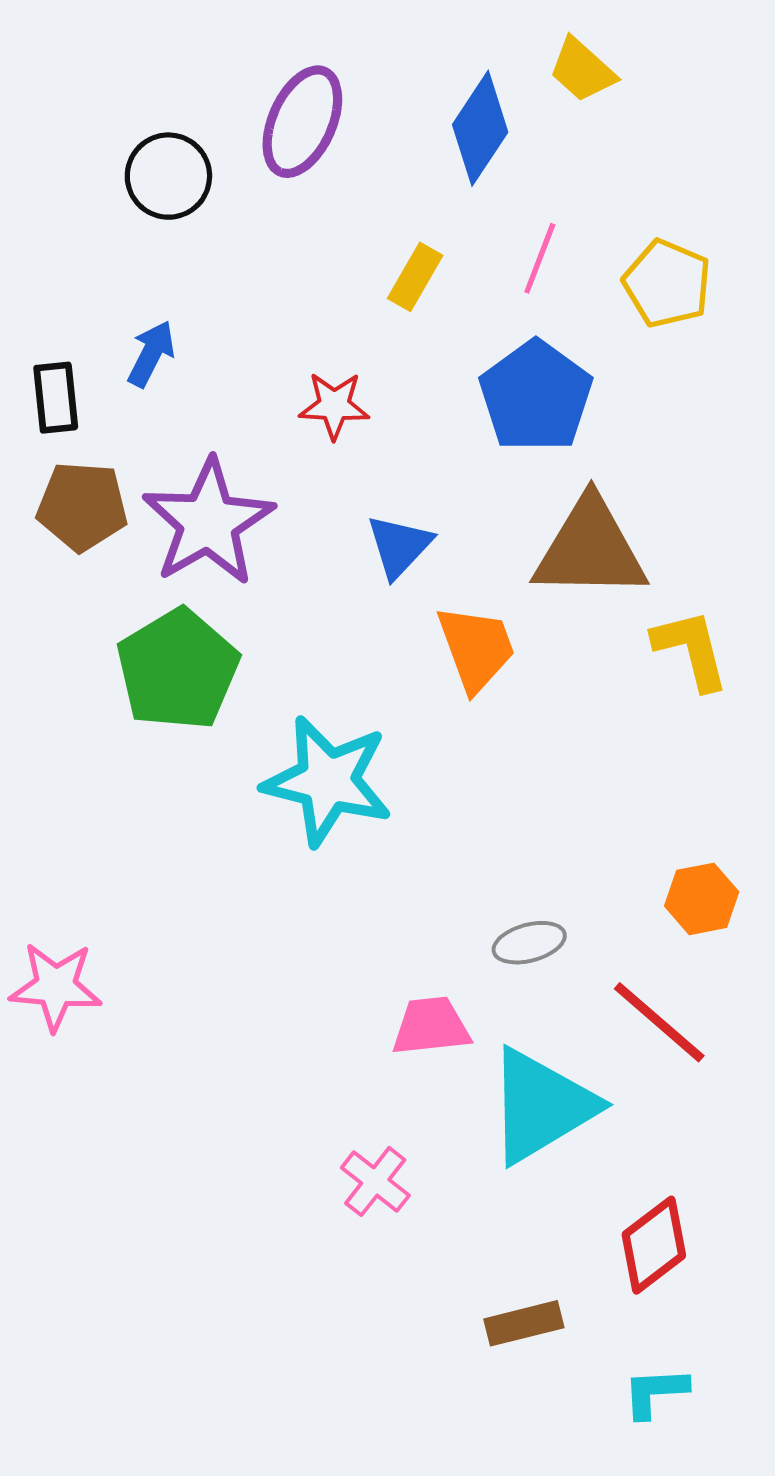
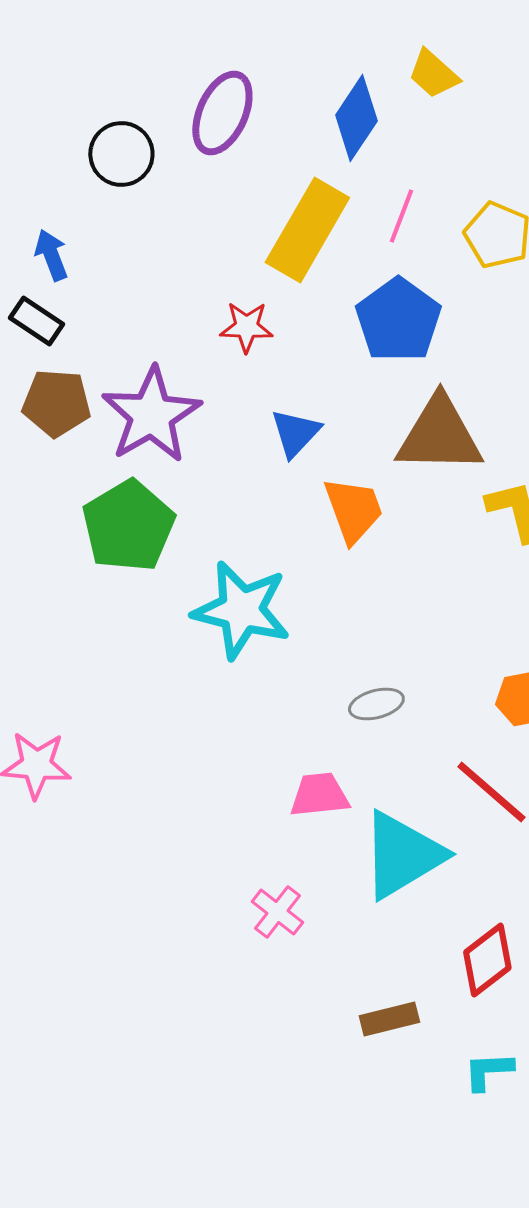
yellow rectangle: (415, 277) -> (307, 230), size x2.0
blue arrow: (151, 354) -> (51, 255), moved, turned -48
black rectangle: (56, 398) -> (36, 321), turned -50
gray ellipse: (529, 943) -> (376, 704), moved

